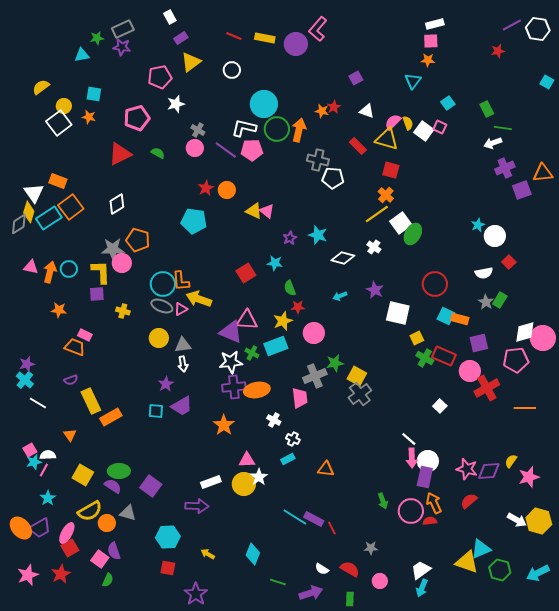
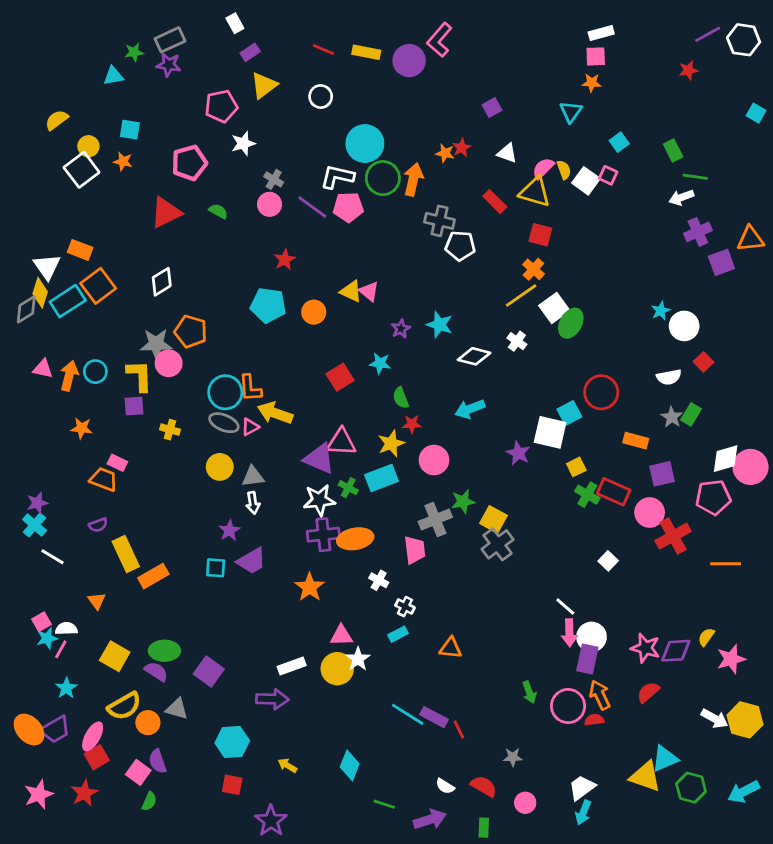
orange circle: (227, 190) -> (314, 312), moved
purple star: (375, 290) -> (518, 453), moved
cyan arrow: (340, 296) -> (470, 409), size x1.5
cyan square: (446, 316) -> (569, 413), moved, turned 36

